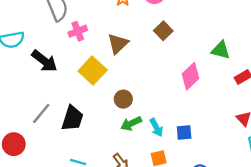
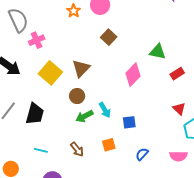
brown triangle: (118, 44) -> (81, 68), moved
cyan arrow: (156, 127) -> (105, 110), moved

